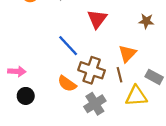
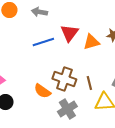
blue line: (68, 46) -> (43, 42), moved, turned -65
orange triangle: (127, 54) -> (91, 42), moved, turned 30

